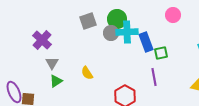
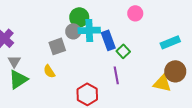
gray square: (88, 21) -> (57, 46), moved
green square: (161, 53) -> (123, 51), turned -32
green triangle: (56, 81) -> (18, 79), size x1.5

